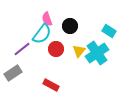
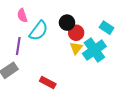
pink semicircle: (47, 19) -> (22, 15), moved
purple line: (22, 49) -> (18, 46), turned -42
red circle: (56, 49) -> (76, 33), moved

